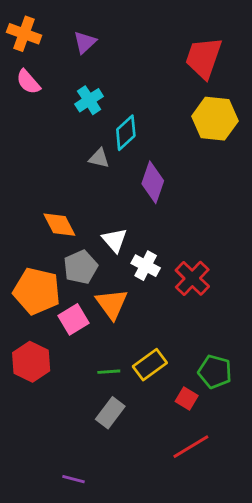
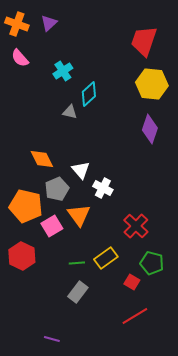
purple triangle: (85, 42) -> (49, 23), moved
purple diamond: (153, 182) -> (150, 129), moved
red cross: (192, 278) -> (136, 226), moved

